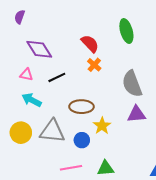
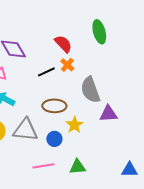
black line: (57, 77) -> (46, 72), moved
gray semicircle: (132, 84) -> (90, 90), moved

